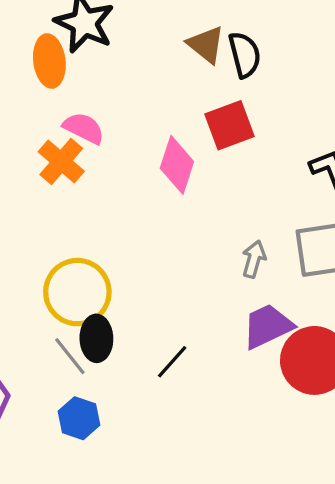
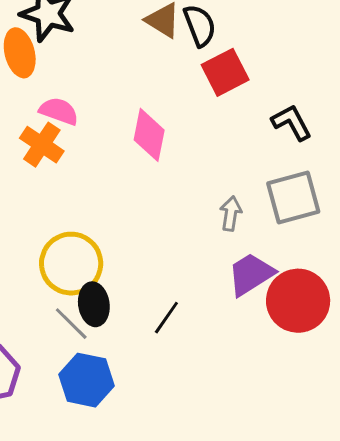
red square: (230, 125) -> (225, 72), moved
blue hexagon: (79, 418) -> (86, 380), size x1.4

